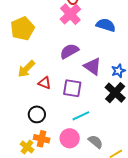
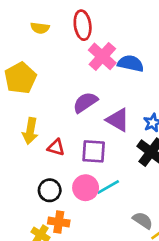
pink cross: (70, 14) -> (102, 56), moved
yellow arrow: (26, 69) -> (30, 131), turned -30
pink circle: (70, 138) -> (86, 188), moved
gray semicircle: (95, 142) -> (143, 220), moved

